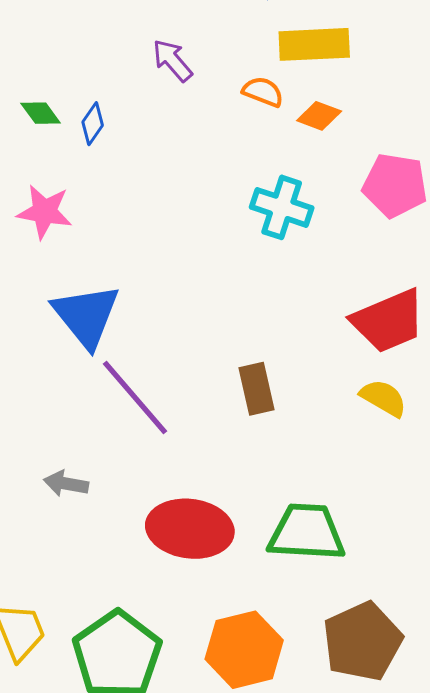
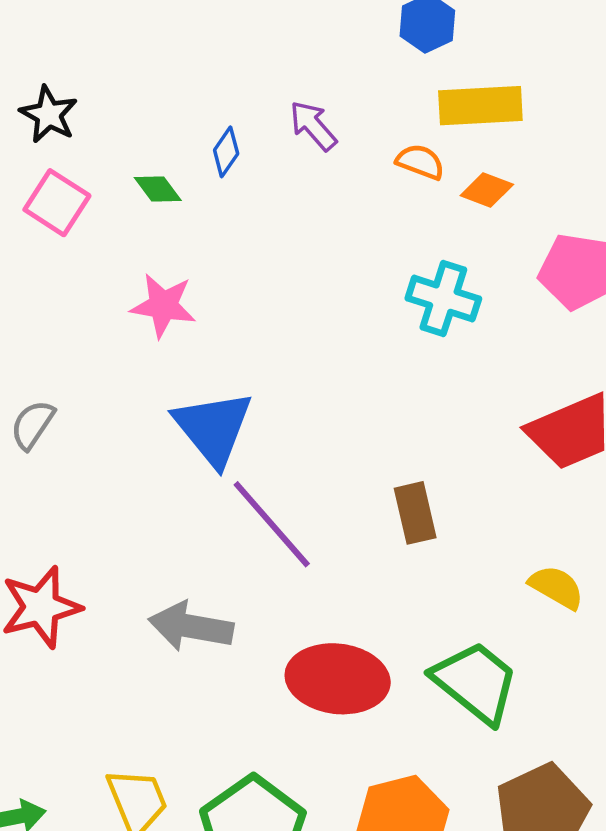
blue diamond: (93, 124) -> (226, 152), moved
yellow semicircle: (383, 398) -> (556, 587), moved
gray arrow: (66, 484) -> (191, 627), size x1.6
green trapezoid: (307, 532) -> (475, 682), turned 36

